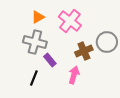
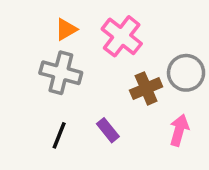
purple rectangle: (50, 60) -> (108, 130), moved
pink arrow: (74, 75) -> (179, 130), moved

